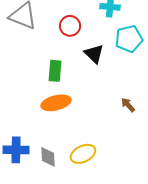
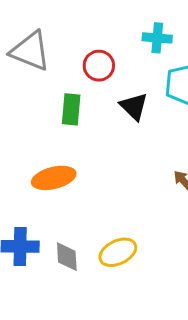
green rectangle: (55, 71) -> (71, 109), moved
orange ellipse: (56, 103) -> (54, 178), moved

